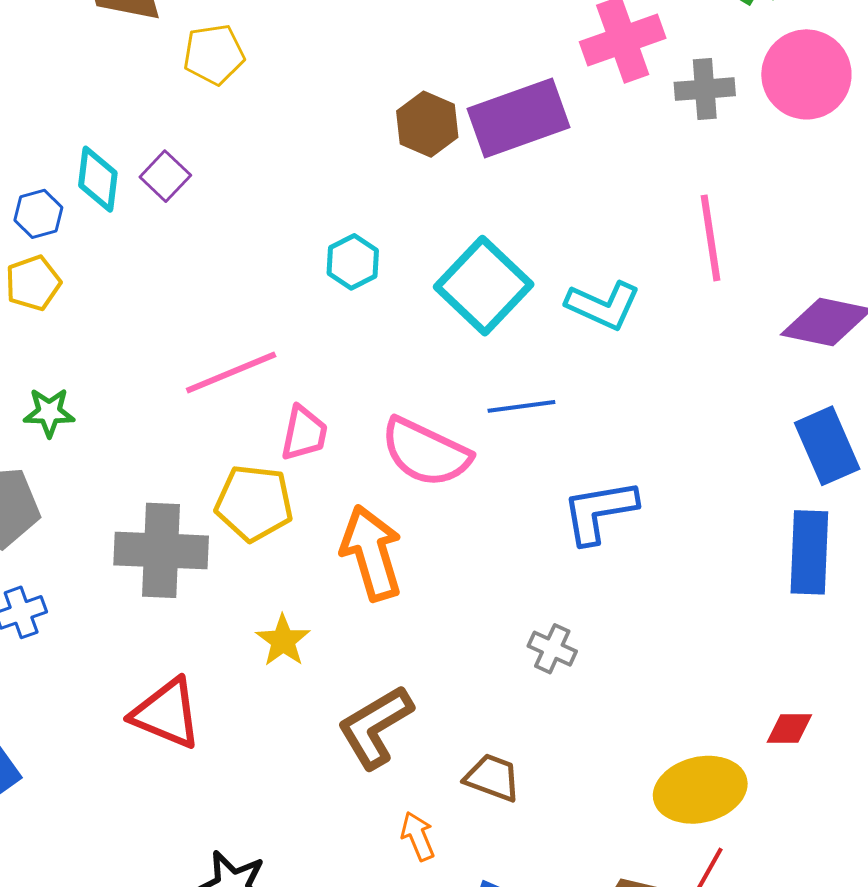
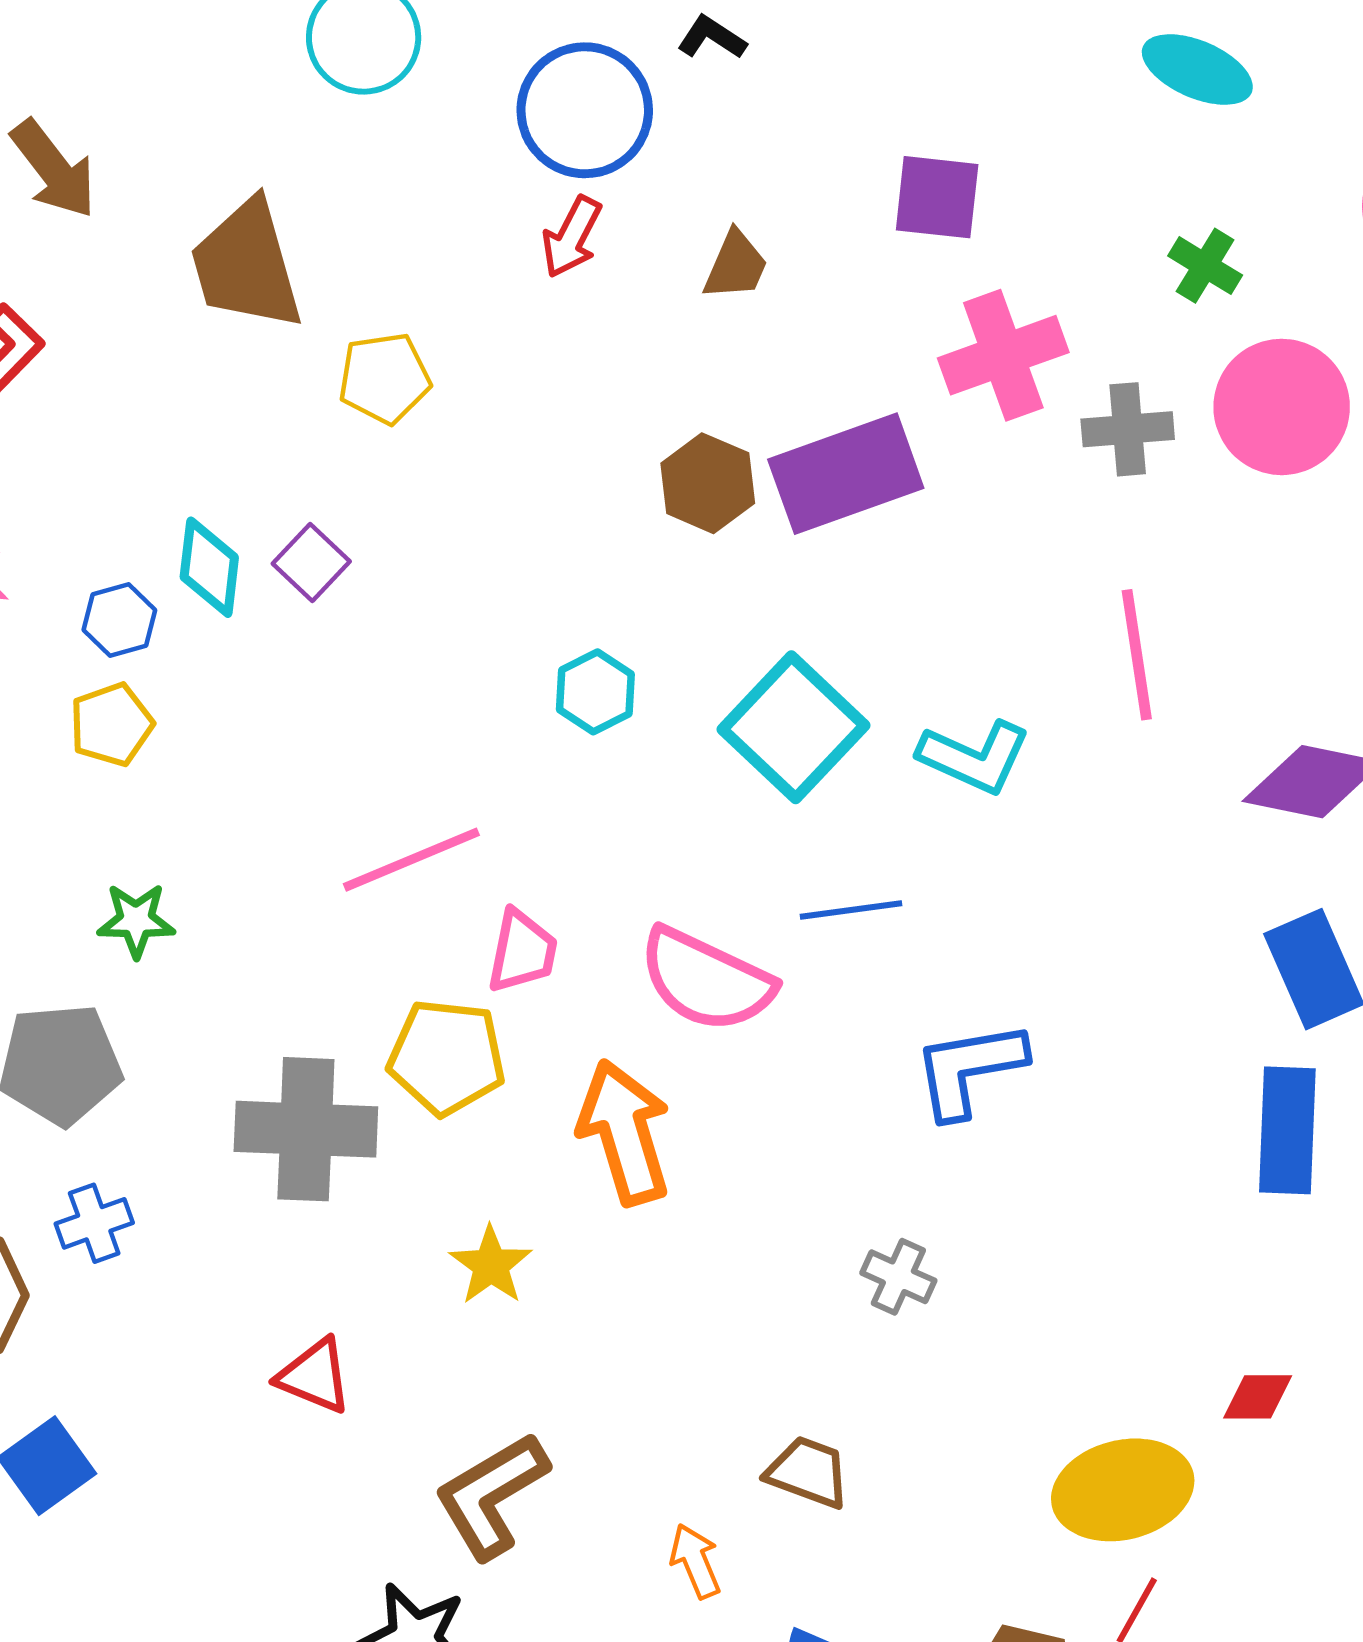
red triangle: (167, 714) -> (315, 1376), size x0.7
brown L-shape: (375, 727) -> (491, 1495), moved

